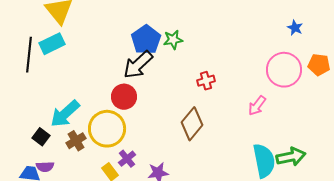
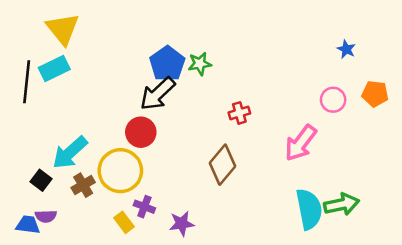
pink circle: (284, 70) -> (333, 100), size x0.6
pink arrow: (257, 106) -> (301, 143), size x1.5
purple cross: (127, 159) -> (144, 207), turned -30

